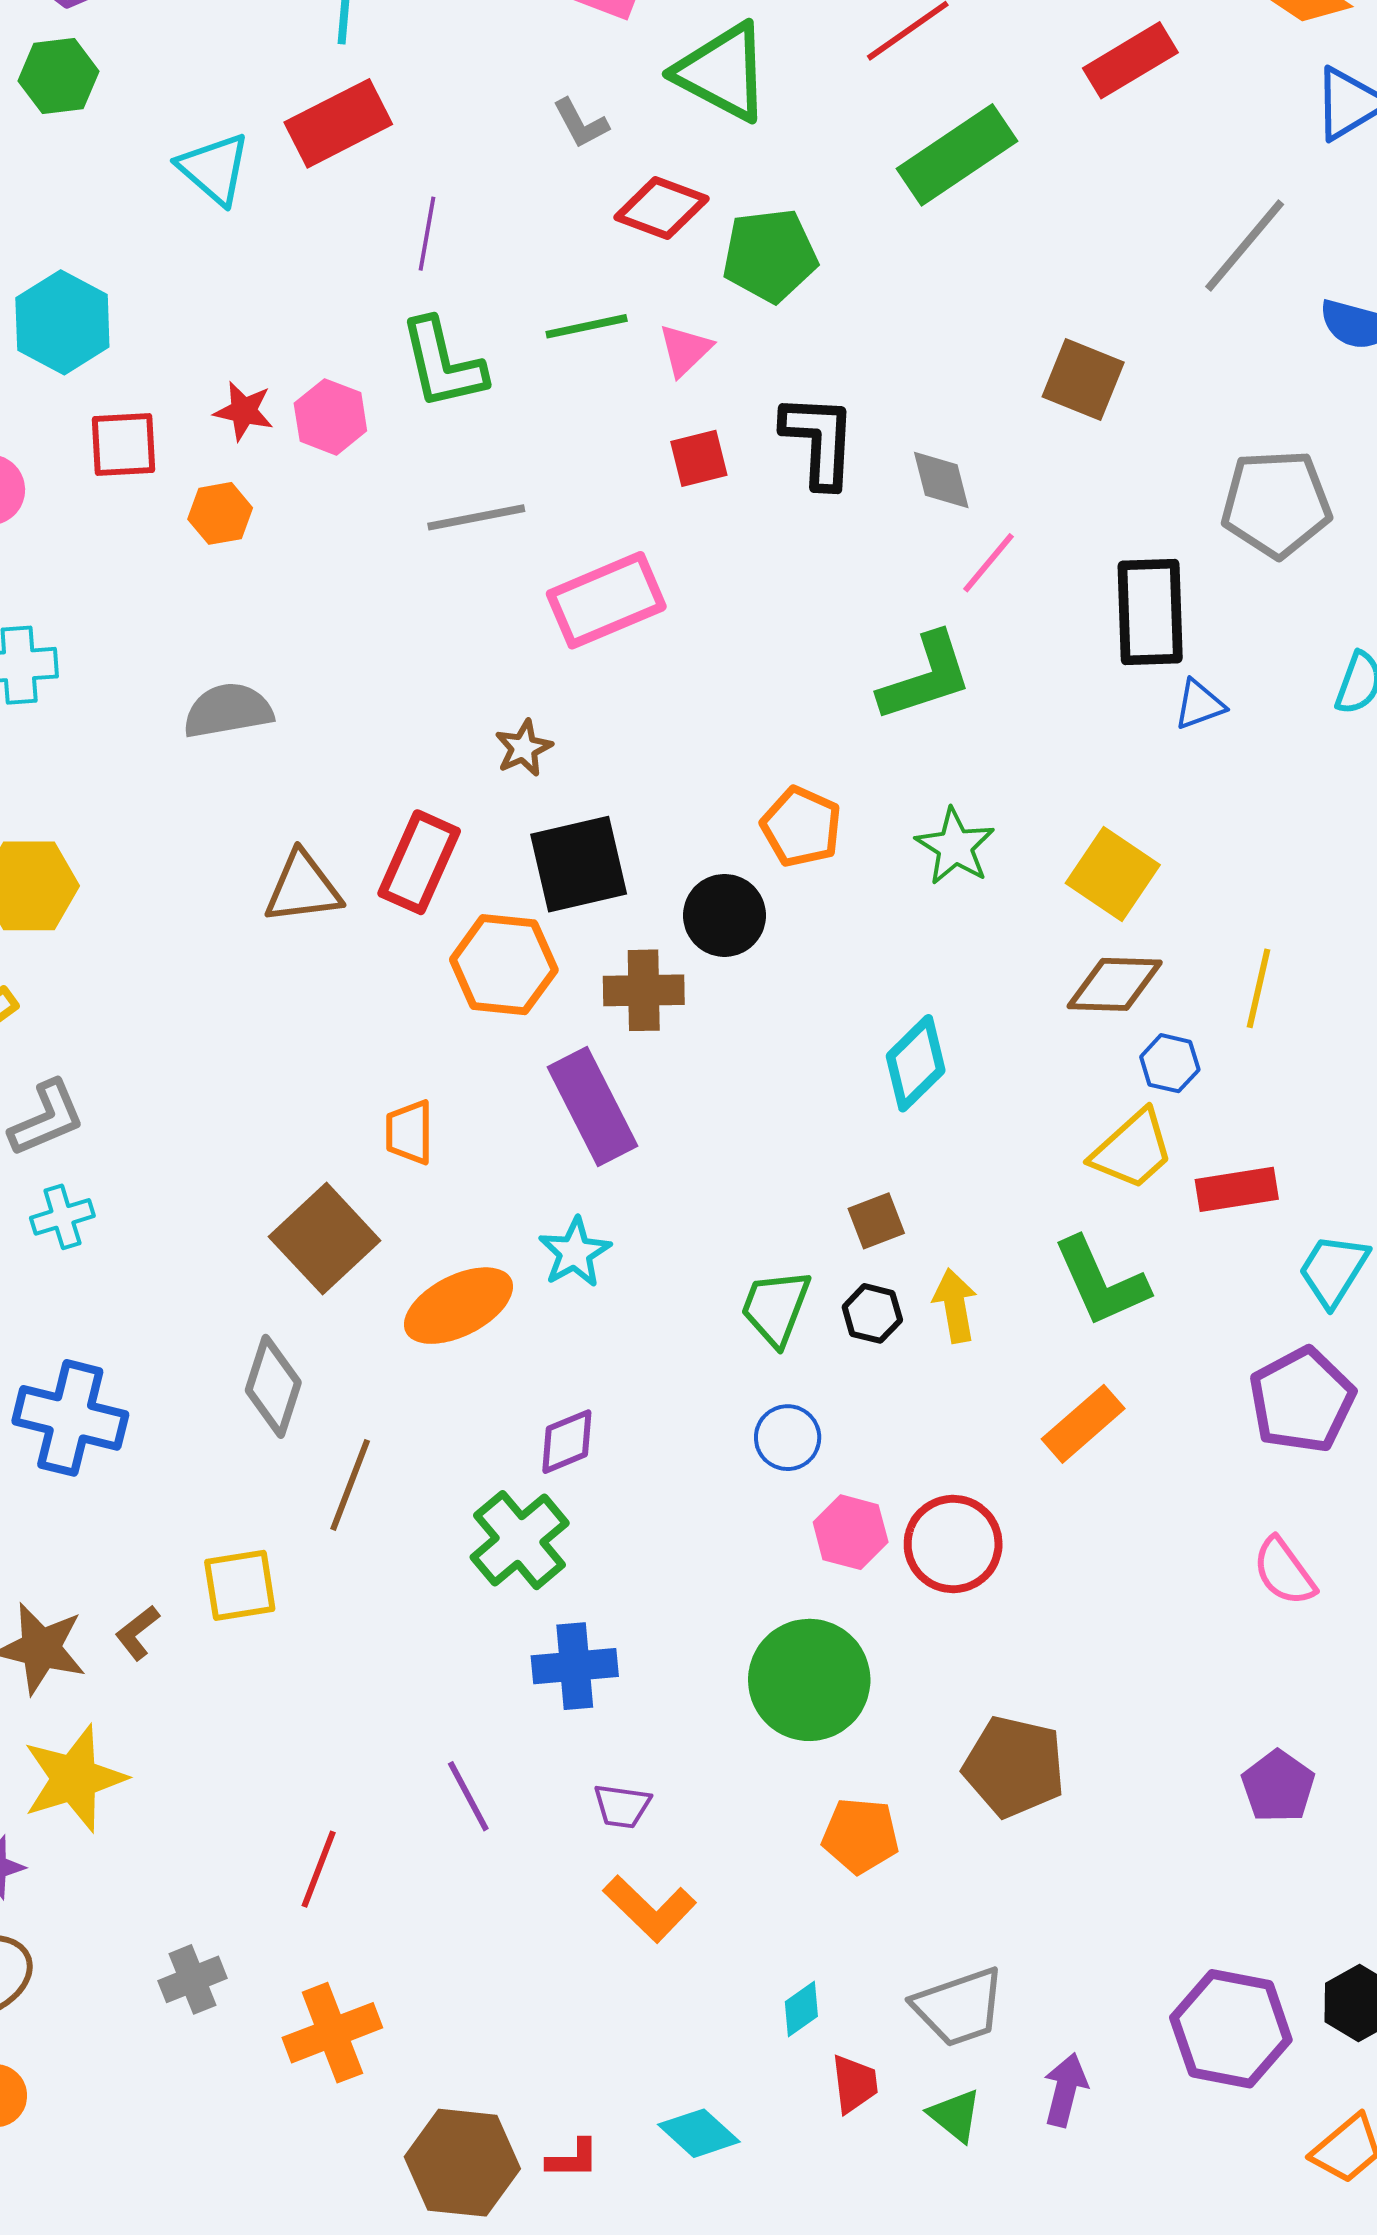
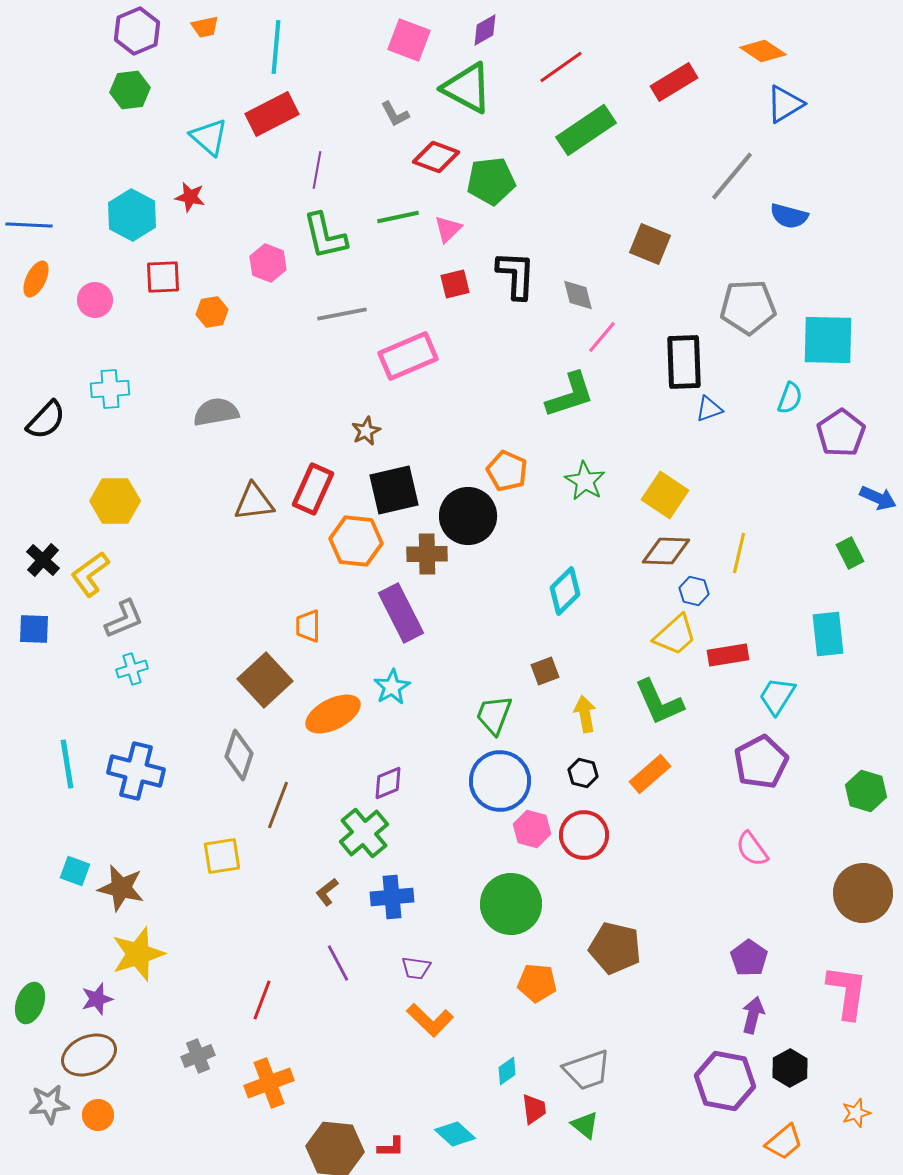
red star: (244, 411) -> (190, 197), moved
black circle: (724, 915) -> (468, 516), size x1.4
black hexagon: (872, 1313) -> (583, 773), moved
blue circle: (788, 1438) -> (500, 781), size x1.8
brown L-shape: (137, 1633) -> (327, 892), moved
purple arrow: (1065, 2090) -> (753, 1015), moved

